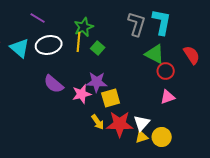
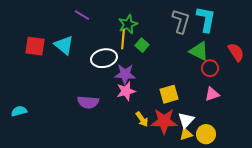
white ellipse: (49, 45) -> (104, 58), moved
purple star: (97, 82) -> (125, 74), moved
purple semicircle: (54, 84) -> (88, 102), moved, turned -35
yellow square: (111, 98) -> (169, 94), moved

